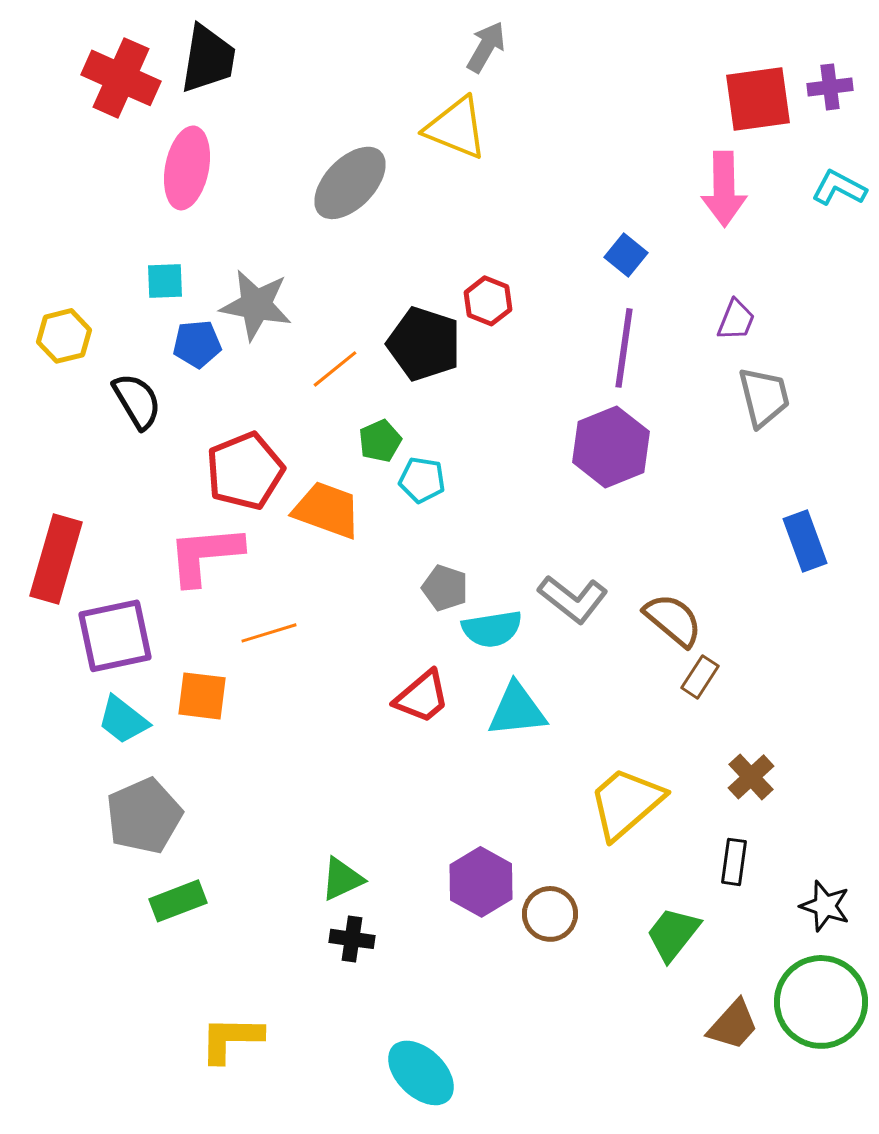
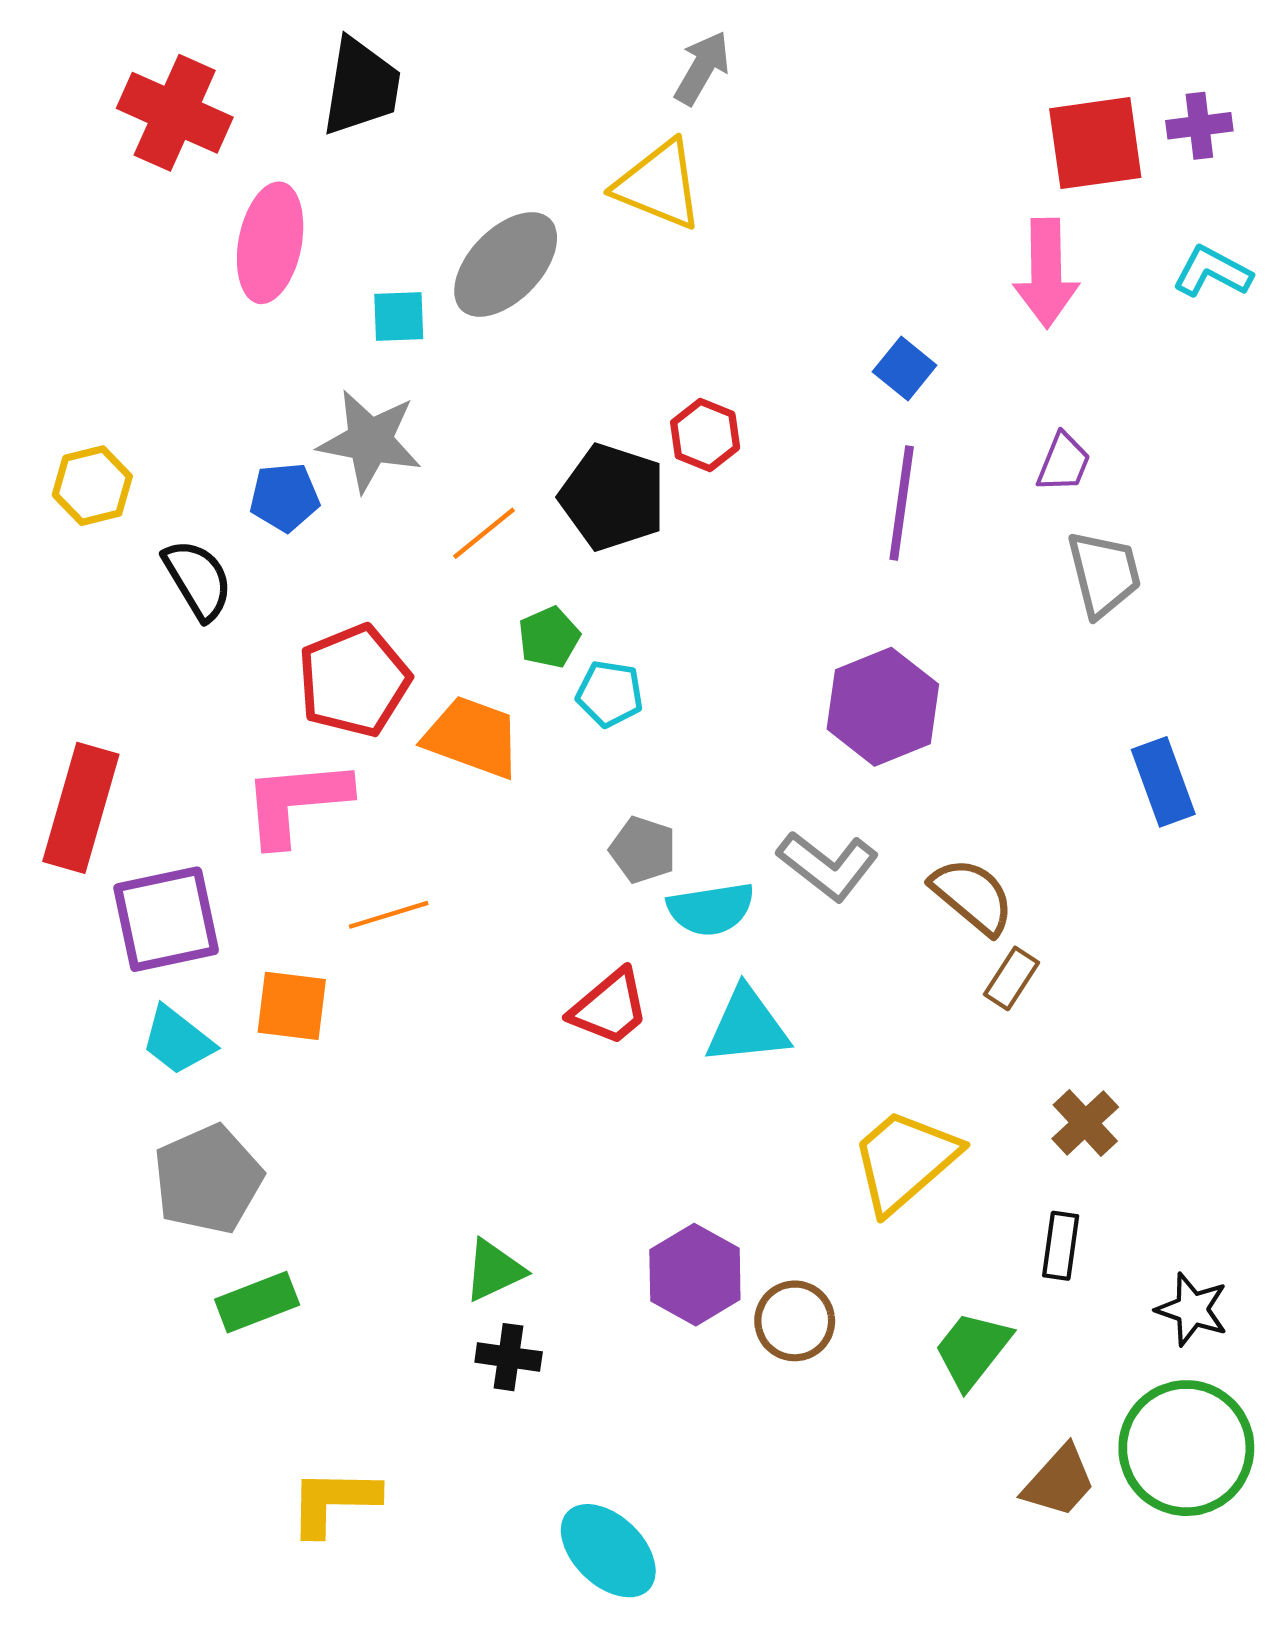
black trapezoid: (208, 59) -> (361, 87), moved
cyan square: (165, 281) -> (399, 316), moved
purple hexagon: (611, 447) -> (883, 707), moved

